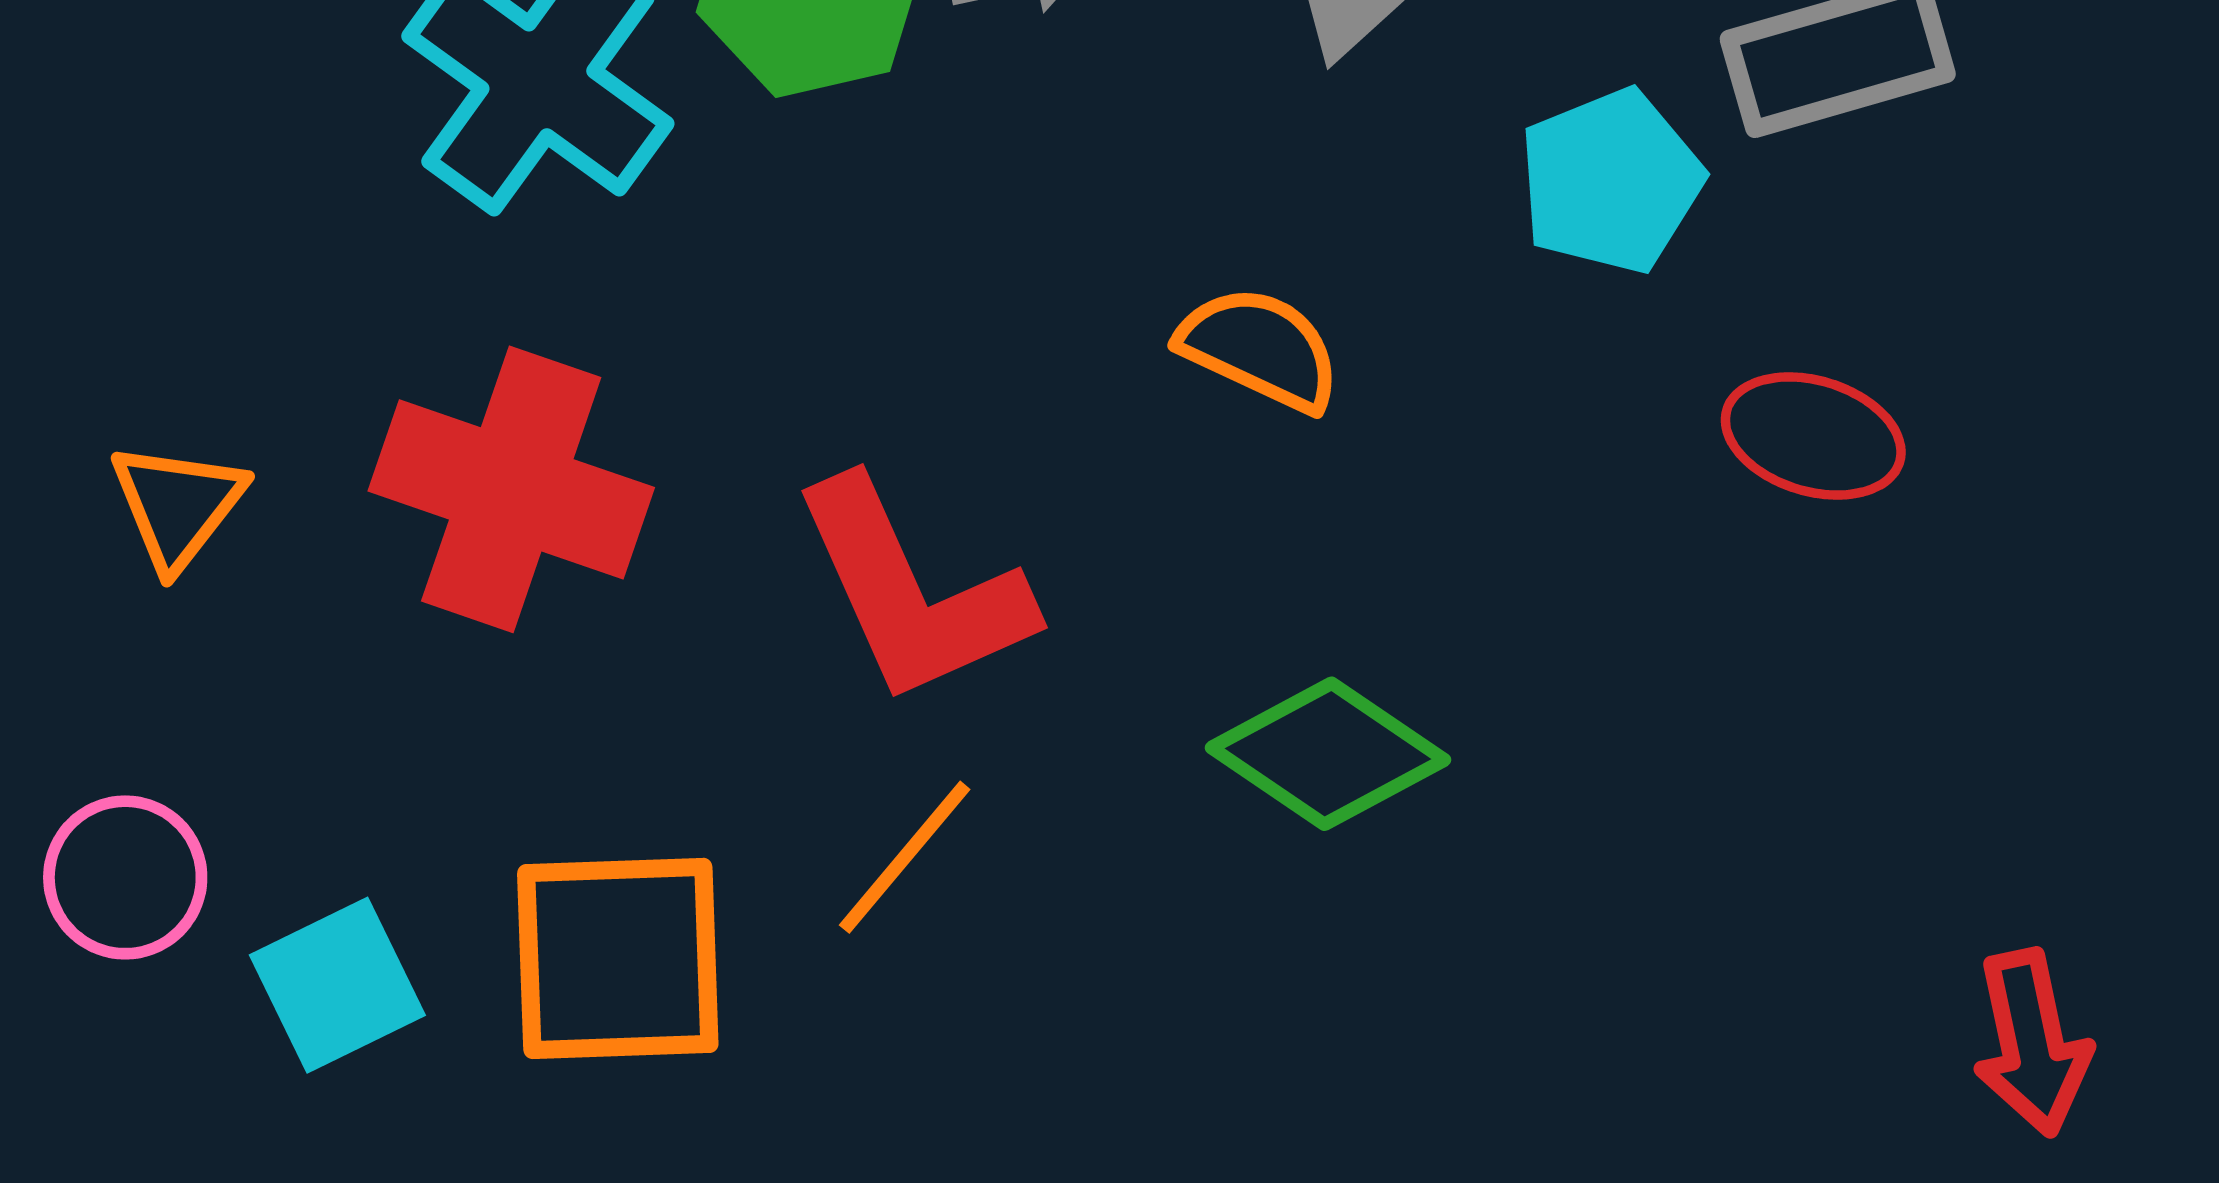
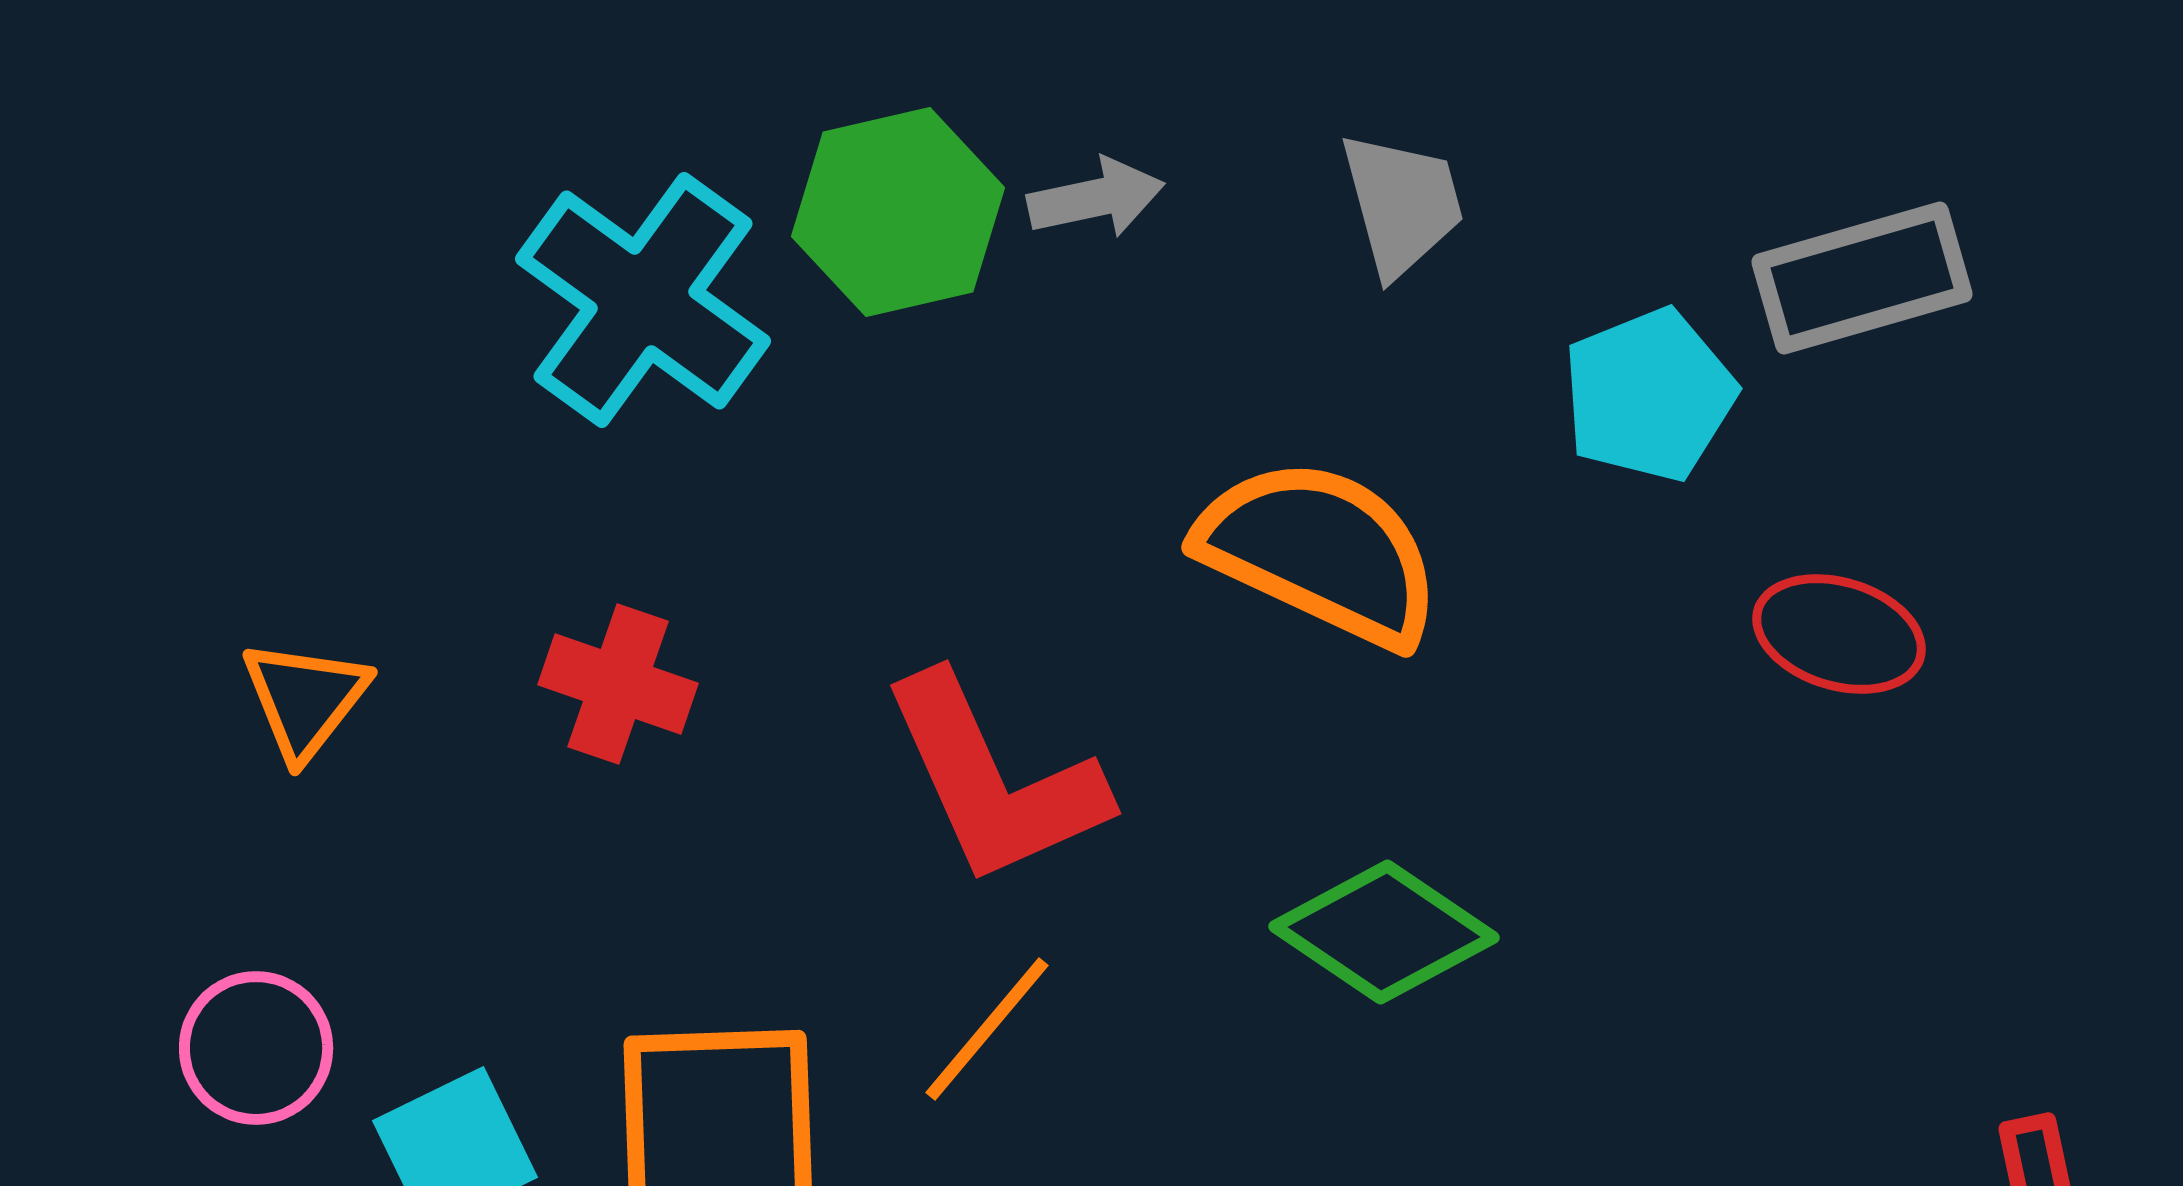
orange semicircle: (1260, 349) -> (1320, 552), size x1.6
red cross: (511, 489) -> (618, 684), size x0.6

